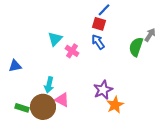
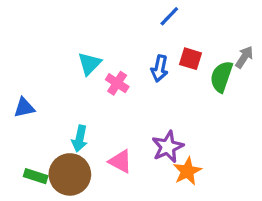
red square: (99, 24) -> (191, 59), moved
blue arrow: (98, 42) -> (160, 68), turned -133
pink triangle: (62, 100) -> (120, 161), moved

